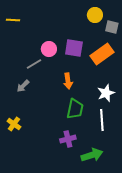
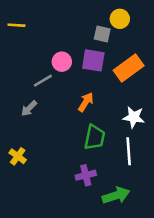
gray square: (112, 27) -> (102, 34), moved
orange arrow: (68, 81) -> (86, 102), turned -140
white star: (106, 93) -> (134, 117), turned 30

